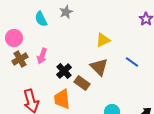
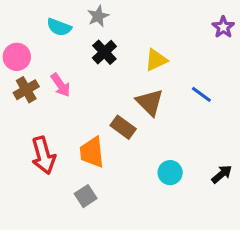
cyan semicircle: (41, 19) -> (59, 27), turned -42
pink arrow: (42, 56) -> (61, 85), turned -56
black cross: (64, 71) -> (104, 52), moved

